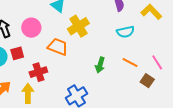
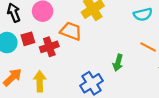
green arrow: (100, 65) -> (118, 63), moved
red cross: (38, 72) -> (49, 47), moved

